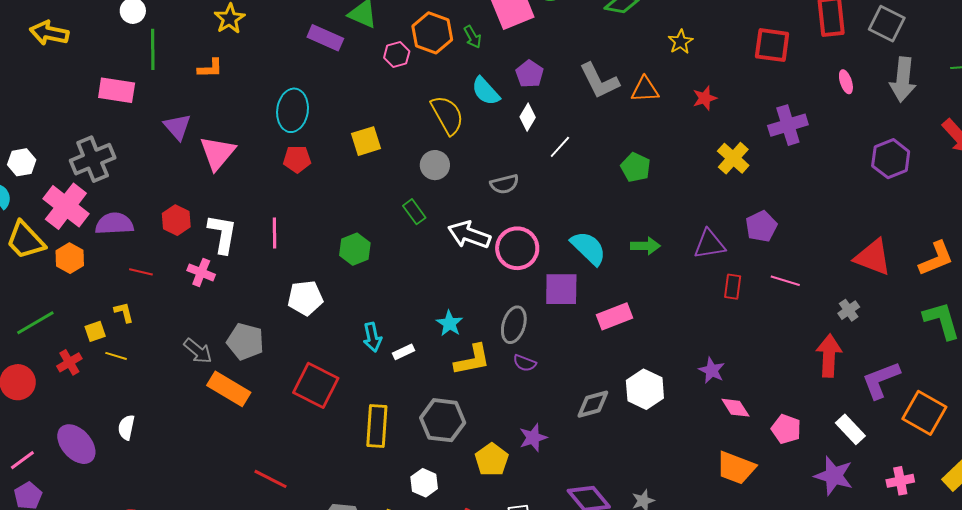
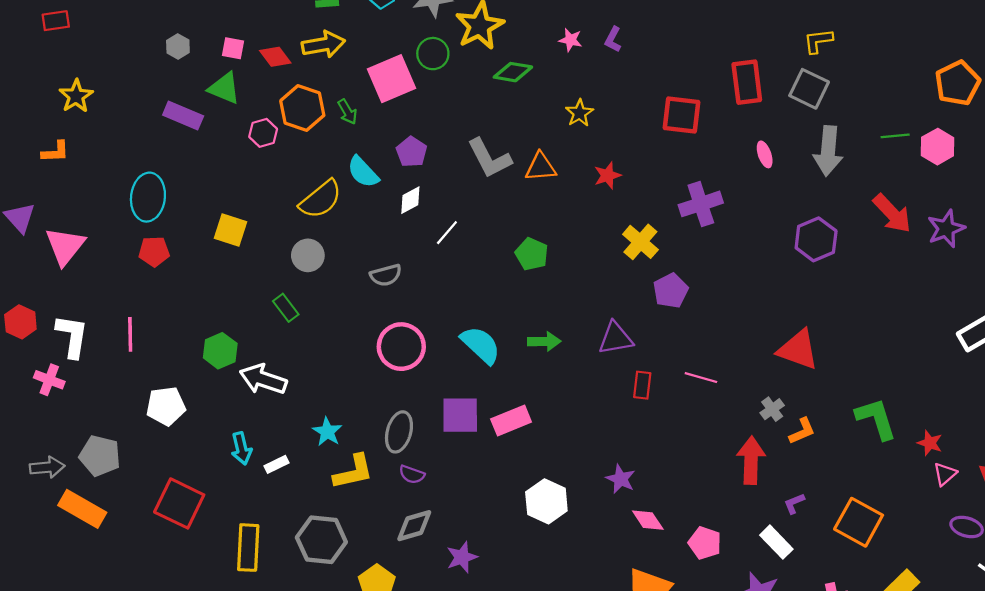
yellow semicircle: (447, 115) -> (321, 199), turned 81
white diamond: (528, 117) -> (410, 200), turned 32
yellow square: (366, 141) -> (230, 230), turned 36
purple pentagon: (761, 226) -> (671, 291), moved
white arrow: (469, 235) -> (263, 379), moved
orange L-shape: (936, 259) -> (802, 431), moved, size x0.7
purple square: (561, 289) -> (460, 415), moved
gray arrow: (198, 351) -> (47, 467), turned -44
purple L-shape: (881, 380) -> (794, 503), moved, size x0.5
gray diamond: (593, 404) -> (414, 526), moved
purple star: (533, 438) -> (462, 557), moved

